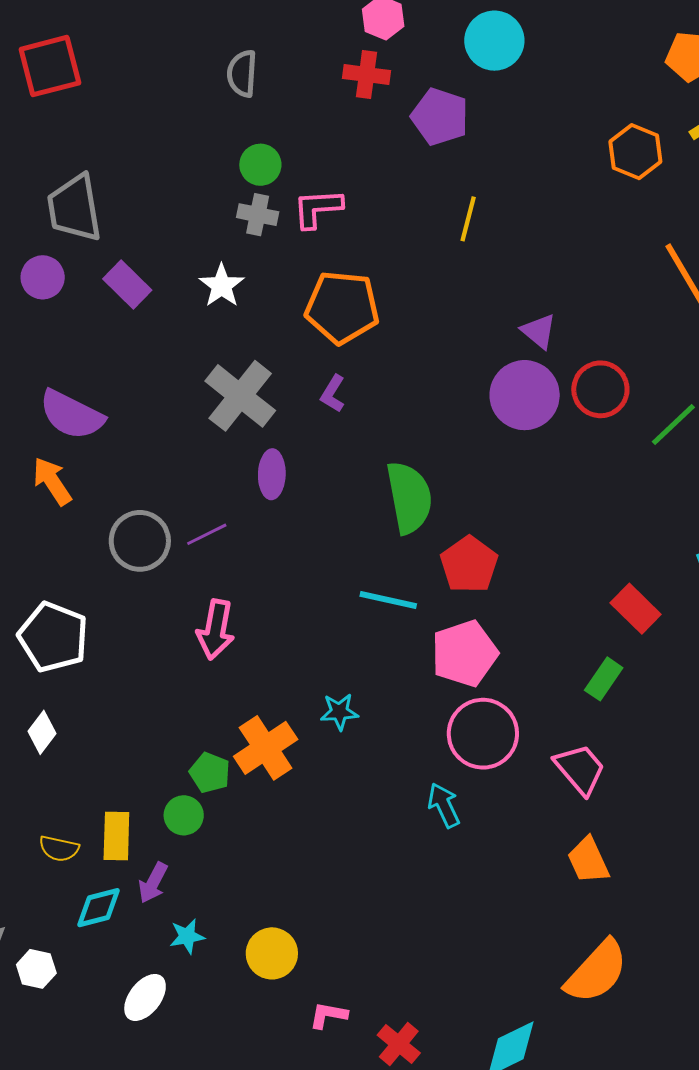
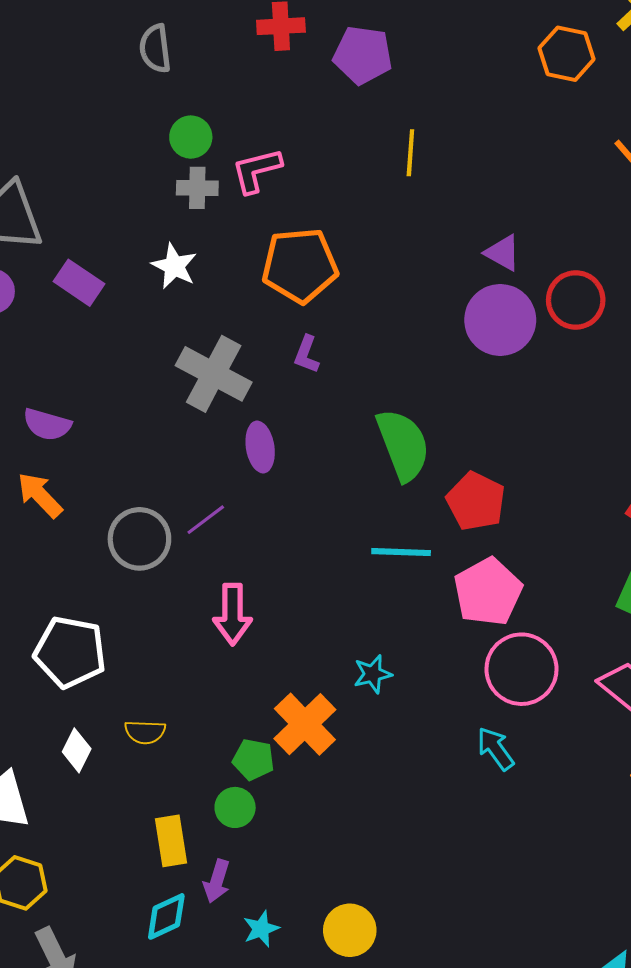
purple semicircle: (72, 415) -> (47, 424), size x0.7
yellow semicircle: (59, 849) -> (145, 732), moved

